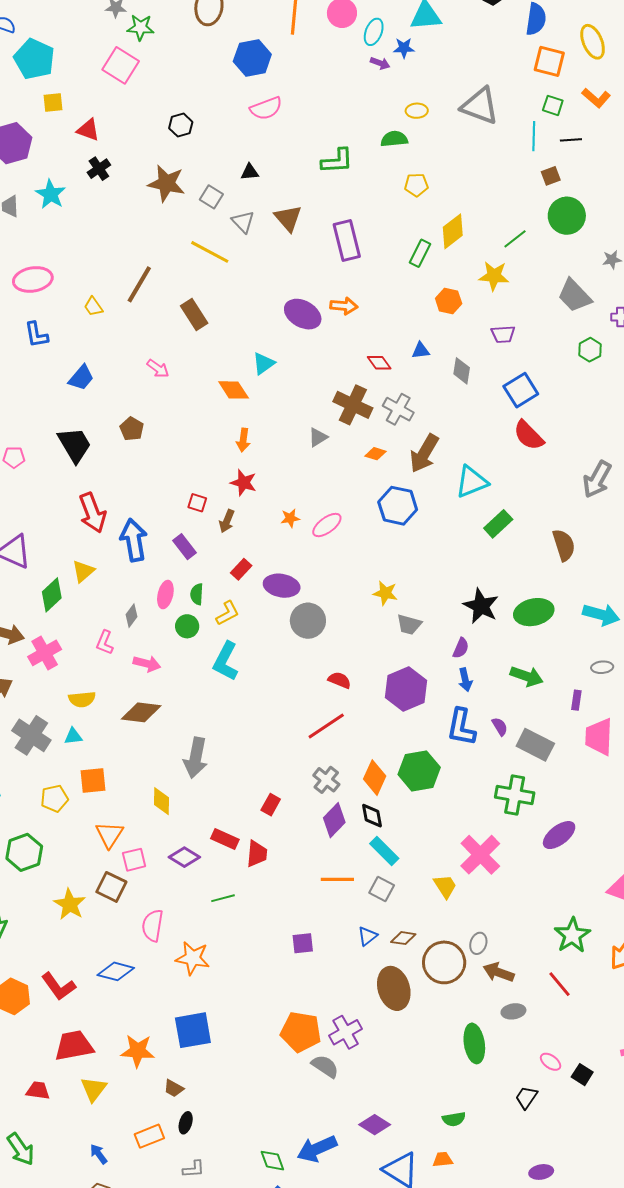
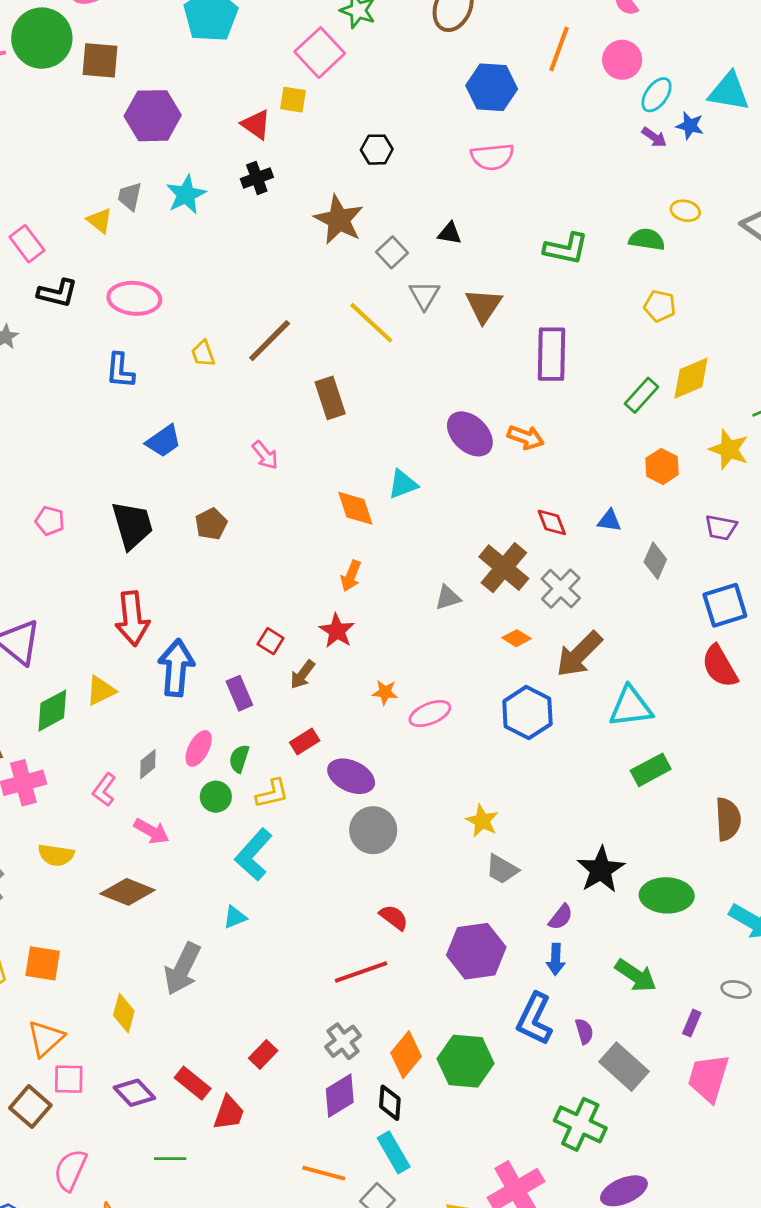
yellow square: (53, 102) -> (293, 100), moved
cyan triangle: (73, 736) -> (235, 917), moved, turned -30

